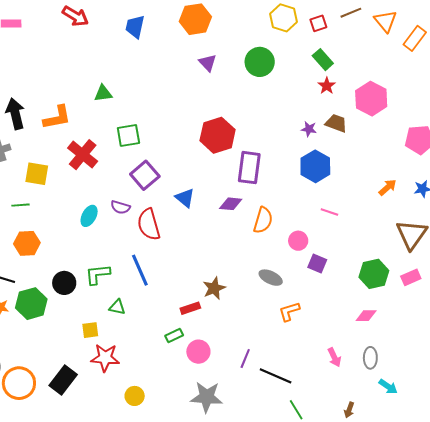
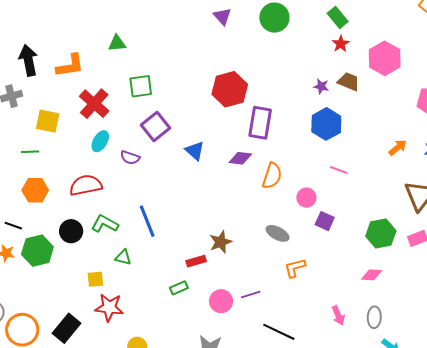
cyan ellipse: (89, 216) -> (100, 141), moved
red semicircle: (149, 224) -> (86, 185), moved, turned 92
green L-shape: (98, 274) -> (105, 224), turned 32
pink circle: (198, 352) -> (221, 301), moved
purple line: (245, 359) -> (251, 294), moved, turned 48

